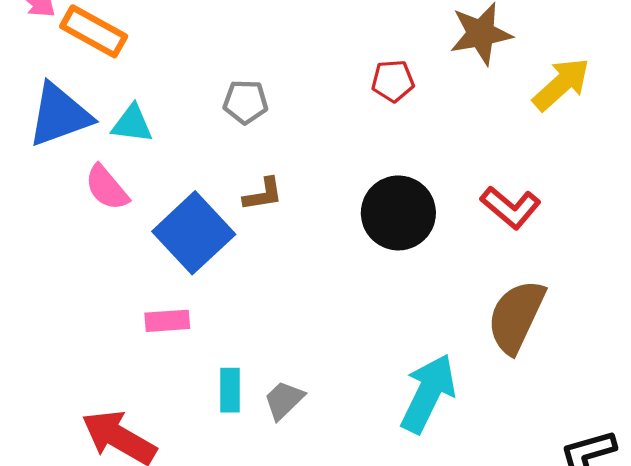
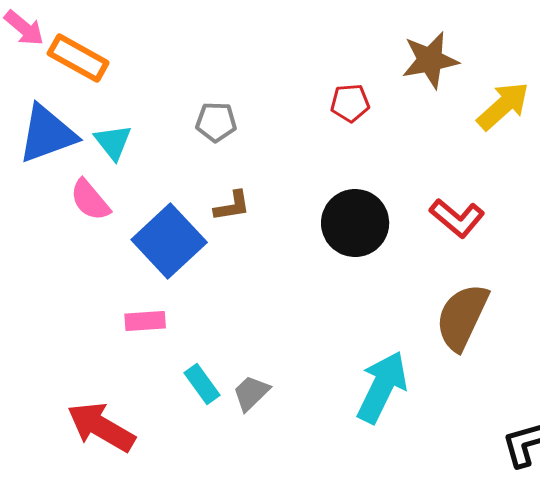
cyan triangle: (132, 124) -> (113, 142), turned 45
cyan rectangle: (230, 390) -> (202, 384), turned -36

